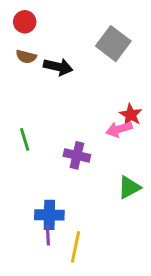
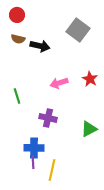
pink arrow: (119, 129) -> (59, 83), moved
purple cross: (77, 155) -> (48, 118), moved

